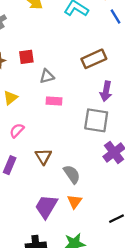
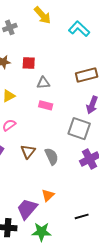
gray semicircle: (72, 174) -> (52, 156), moved
purple trapezoid: (46, 207) -> (27, 209), moved

